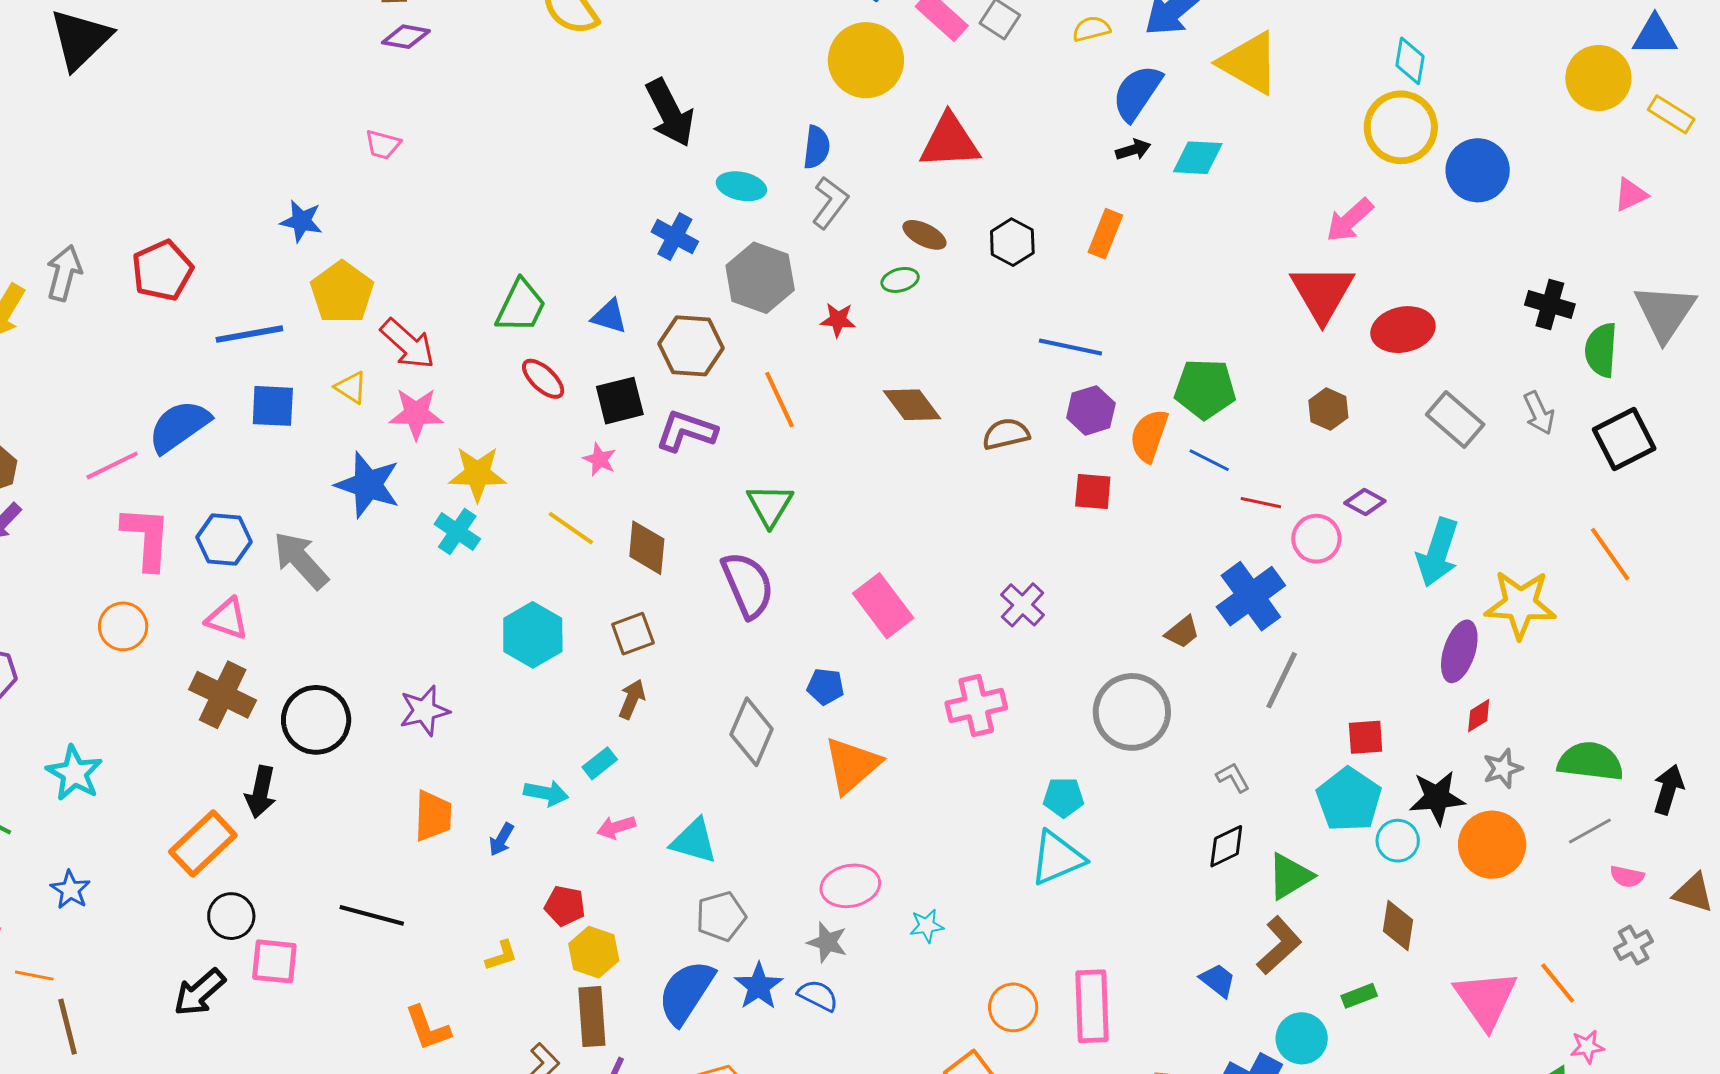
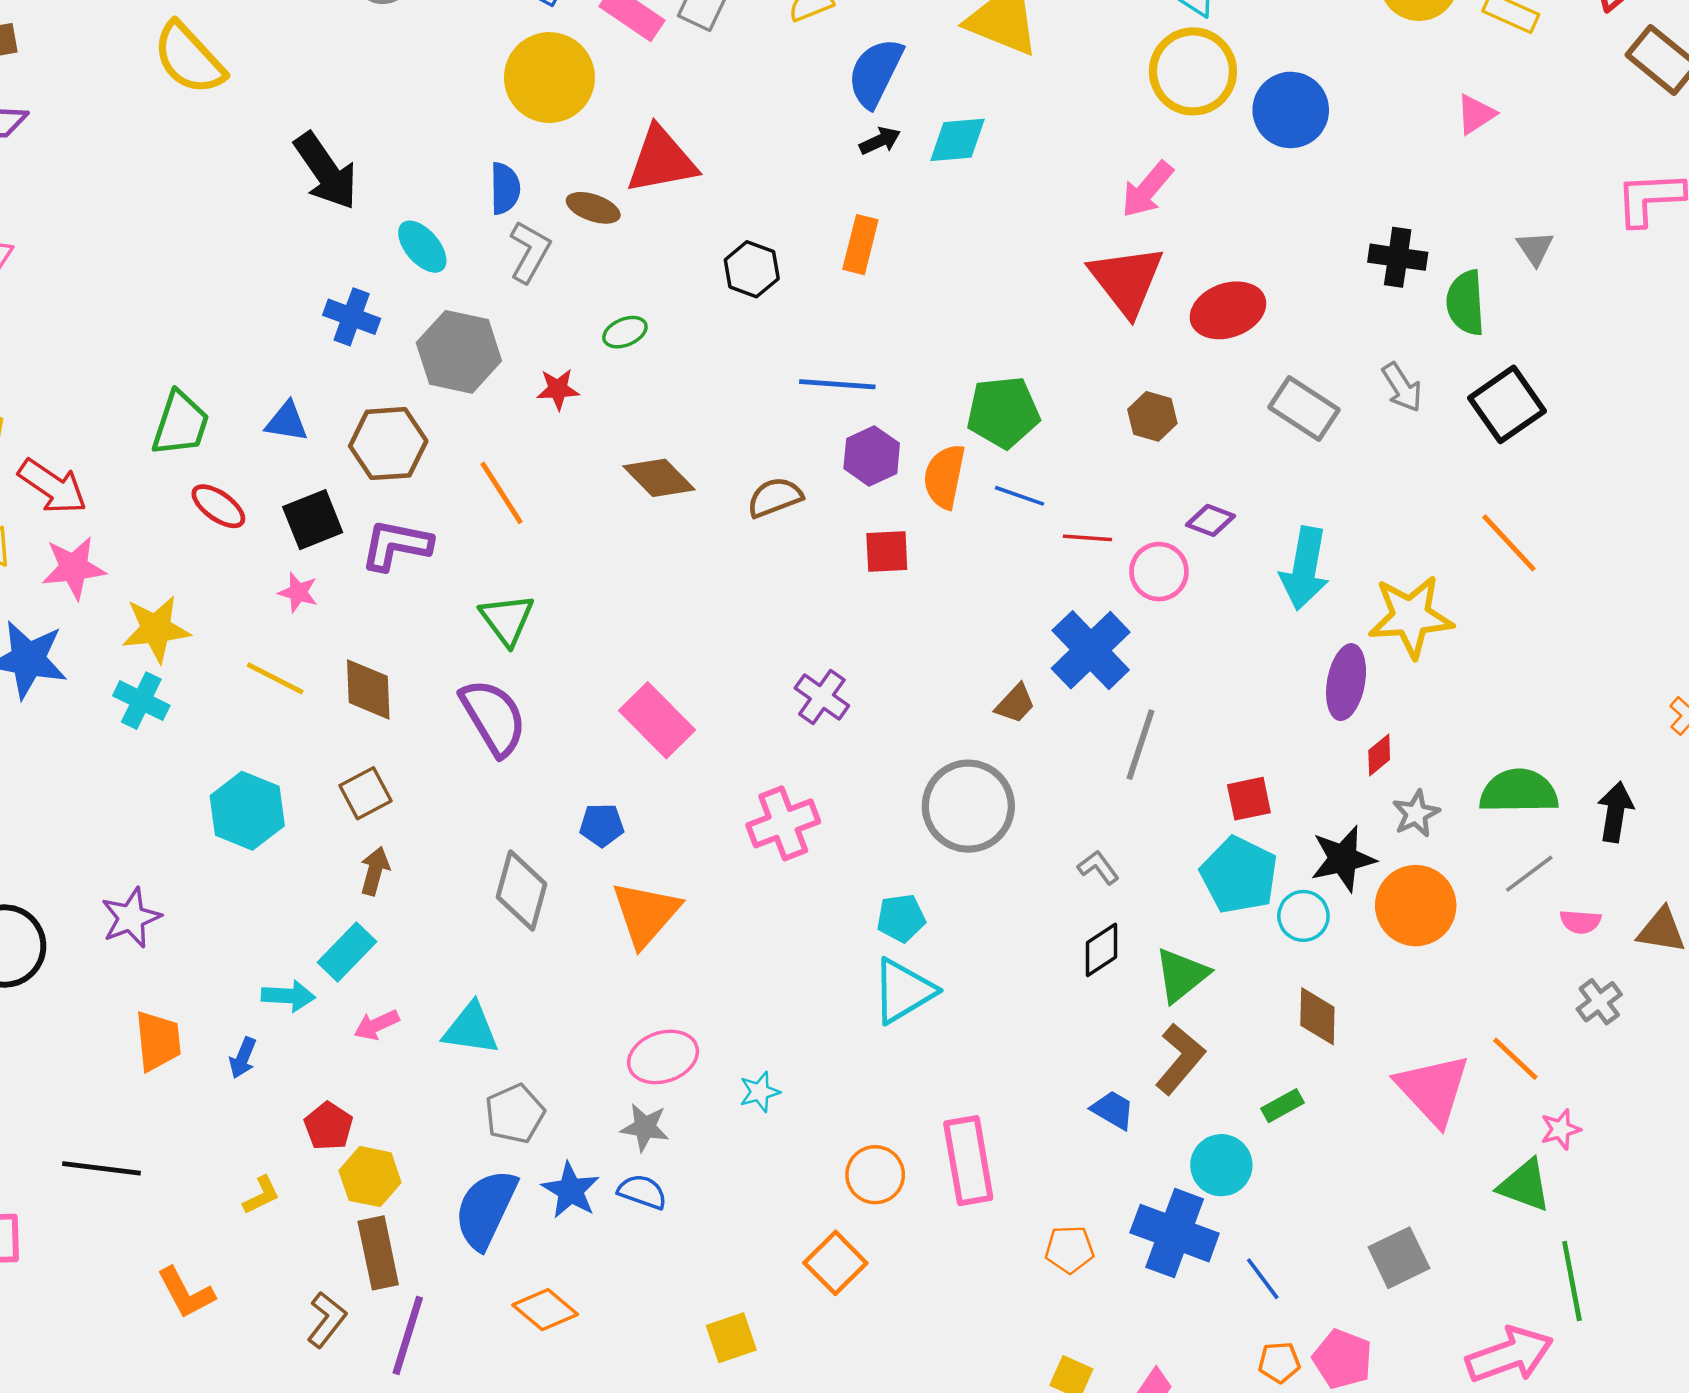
cyan ellipse: (741, 186) -> (422, 247), turned 45
brown ellipse: (924, 235) -> (593, 208), moved
gray triangle: (1665, 312) -> (1535, 248), size x0.5
cyan rectangle: (600, 763) -> (347, 952), size x1.4
red pentagon: (565, 906) -> (328, 1126), turned 30

